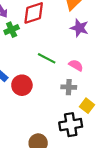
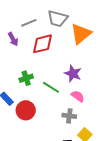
purple star: (79, 28) -> (73, 73), moved
green cross: (12, 30) -> (26, 78), moved

